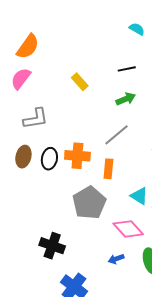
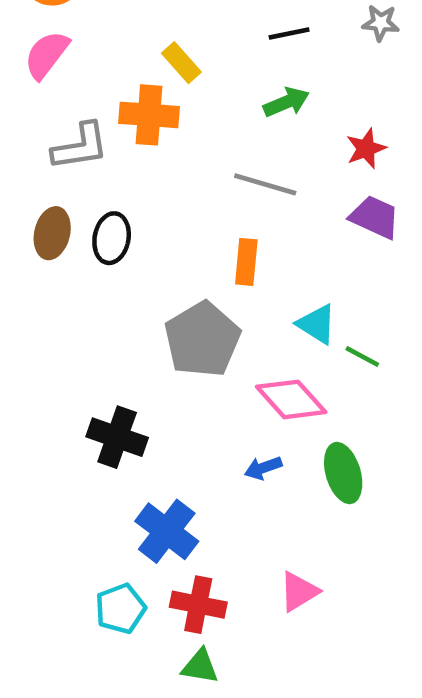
gray line: (117, 135) -> (265, 184), turned 56
orange cross: (77, 156) -> (149, 115), moved

